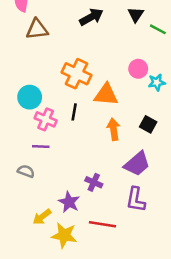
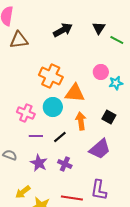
cyan circle: (30, 97) -> (53, 107), moved
black line: (74, 112) -> (60, 137), moved, turned 40
purple line: (41, 147) -> (36, 136), moved
purple L-shape: (136, 200) -> (99, 190), moved
purple star: (69, 202) -> (39, 163), moved

